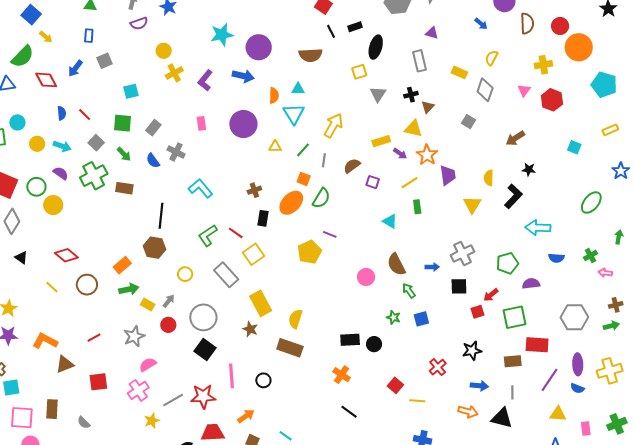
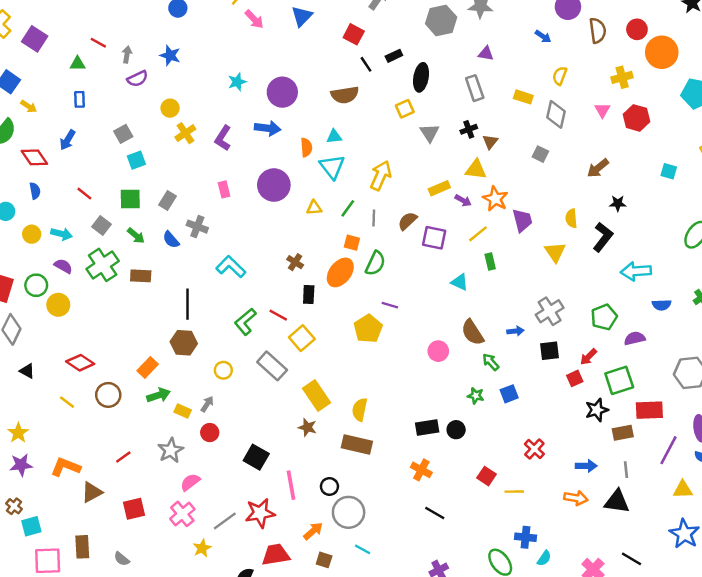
cyan star: (222, 35) -> (237, 82), size x0.7
gray square: (104, 61) -> (123, 134), moved
blue semicircle: (62, 113) -> (35, 191), moved
purple square: (373, 182) -> (434, 238), size x1.5
brown cross: (254, 190) -> (295, 262), turned -32
gray circle: (203, 317) -> (349, 512), moved
black star: (472, 351) -> (597, 410), moved

